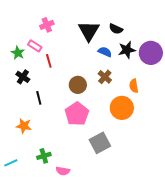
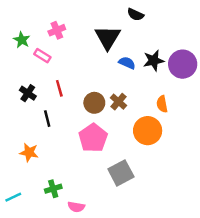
black semicircle: (116, 29) -> (135, 15), moved
green star: (18, 53) -> (22, 40), moved
red line: (49, 61) -> (59, 88), moved
brown cross: (105, 77) -> (119, 102), moved

